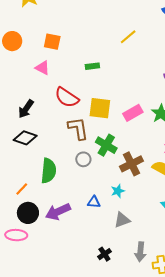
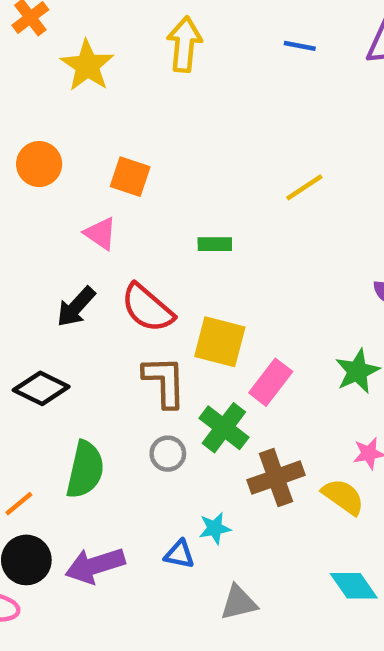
black arrow: (26, 109) -> (76, 307), moved
pink rectangle: (133, 113) -> (271, 382), moved, turned -30
cyan star: (118, 191) -> (215, 528), moved

